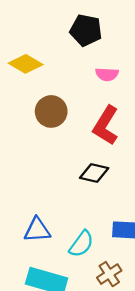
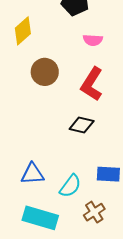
yellow diamond: (26, 64) -> (23, 31), turned -72

